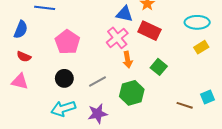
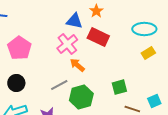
orange arrow: (128, 60) -> (77, 65), turned 140
green square: (159, 67) -> (119, 87), moved, turned 35
gray line: (98, 81) -> (59, 85), moved

